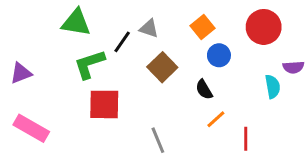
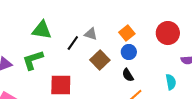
blue circle: (219, 55) -> (129, 52), moved
green L-shape: (89, 64) -> (33, 60), moved
cyan semicircle: (273, 87) -> (171, 82), moved

